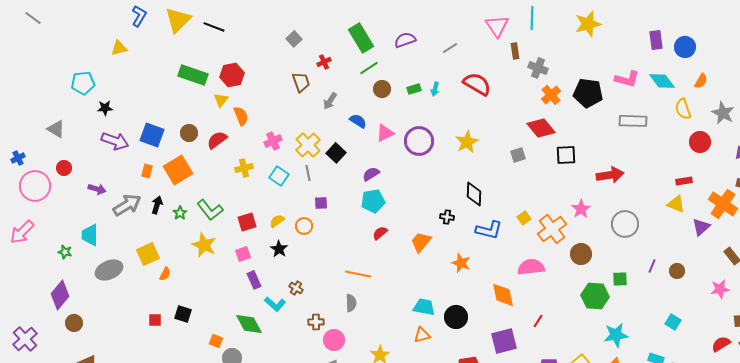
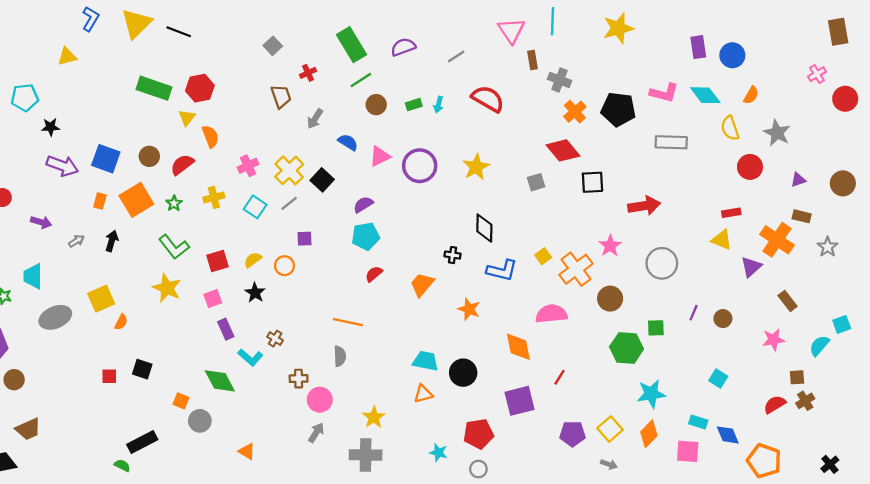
gray line: (308, 173) -> (289, 203), turned 63
gray arrow: (127, 205) -> (76, 241), size x0.5
green star: (180, 213) -> (174, 203), moved

